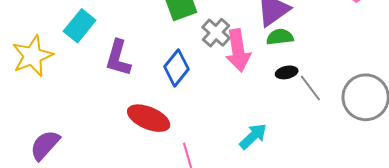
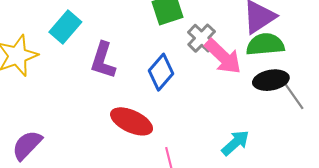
green semicircle: (280, 37) -> (265, 44), size x1.4
pink arrow: (238, 50) -> (223, 57), turned -39
black ellipse: (287, 72) -> (271, 80), size x1.6

